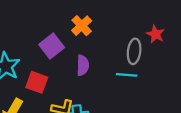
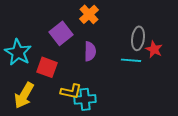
red star: (155, 34) -> (154, 49), moved

